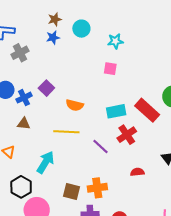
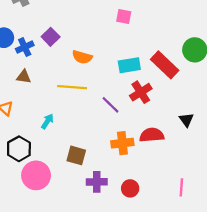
cyan arrow: (45, 162) -> (47, 121), size x0.6
red semicircle: (137, 172) -> (152, 135), size x1.5
orange cross: (97, 188) -> (122, 143), moved

